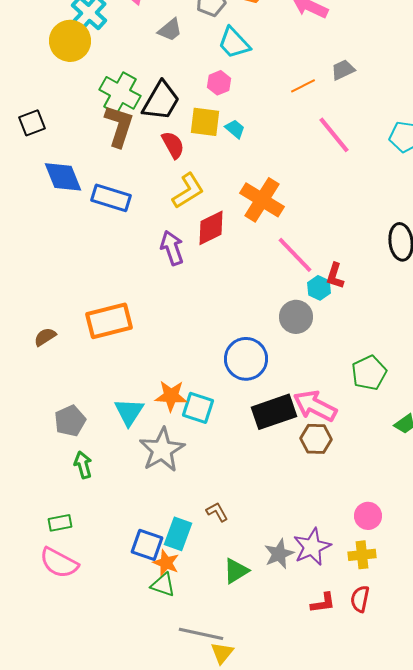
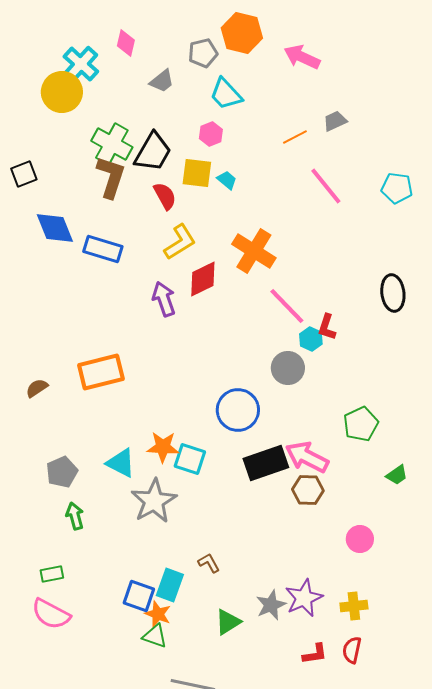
cyan triangle: (129, 412) -> (121, 463), turned -36
pink circle: (368, 516) -> (360, 539), moved

